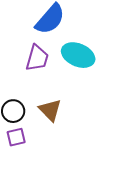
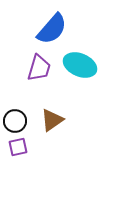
brown triangle: (50, 110) -> (52, 120), turned 40

